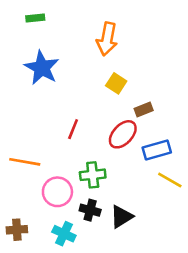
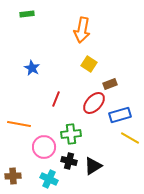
blue star: (42, 68) -> (32, 68), moved, size x0.6

